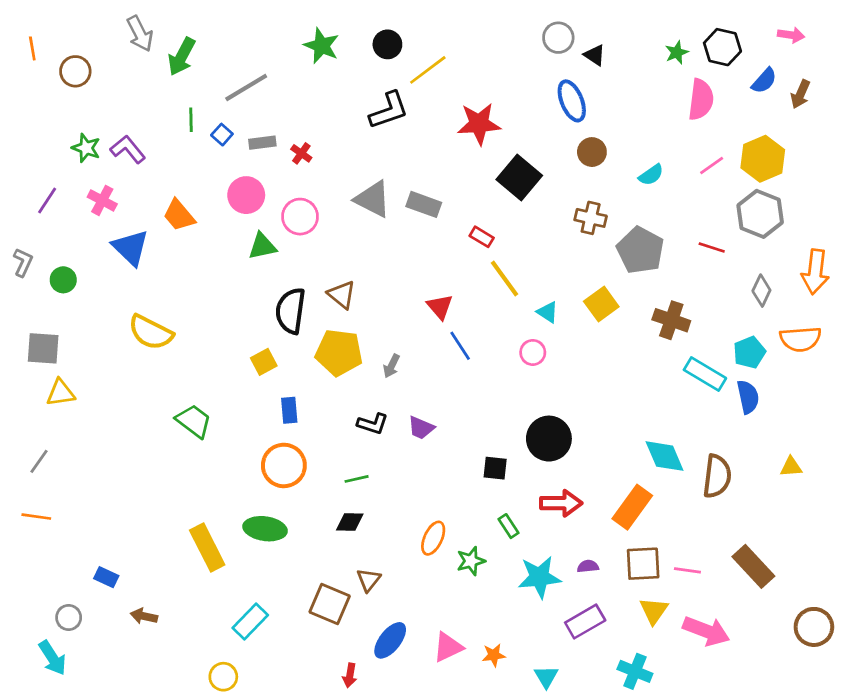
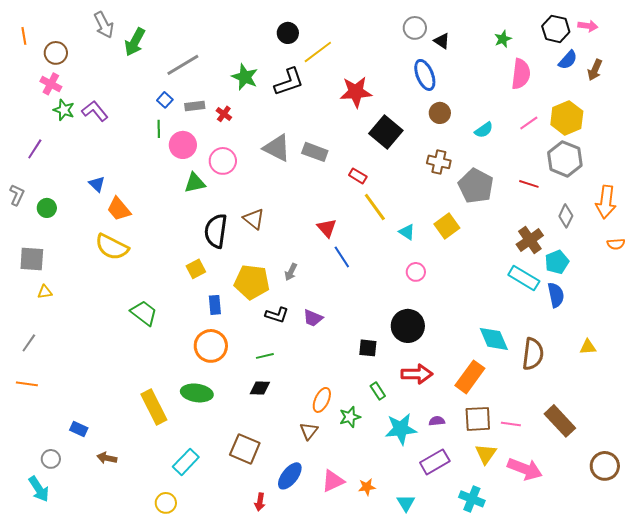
green star: (322, 46) -> (245, 77), moved
black hexagon: (722, 47) -> (556, 29), moved
green line: (191, 120) -> (159, 129), moved
pink cross: (102, 200) -> (51, 84), moved
orange trapezoid: (179, 215) -> (119, 209), moved
blue triangle: (130, 248) -> (97, 184), size x0.6
brown cross: (671, 320) -> (530, 240), moved, turned 36
orange semicircle: (800, 339) -> (616, 244), moved, size x0.6
yellow pentagon: (339, 352) -> (252, 282), moved
pink circle: (533, 352) -> (416, 272), moved
yellow triangle: (61, 393) -> (45, 292), size x0.7
brown triangle: (369, 580) -> (309, 431), moved

